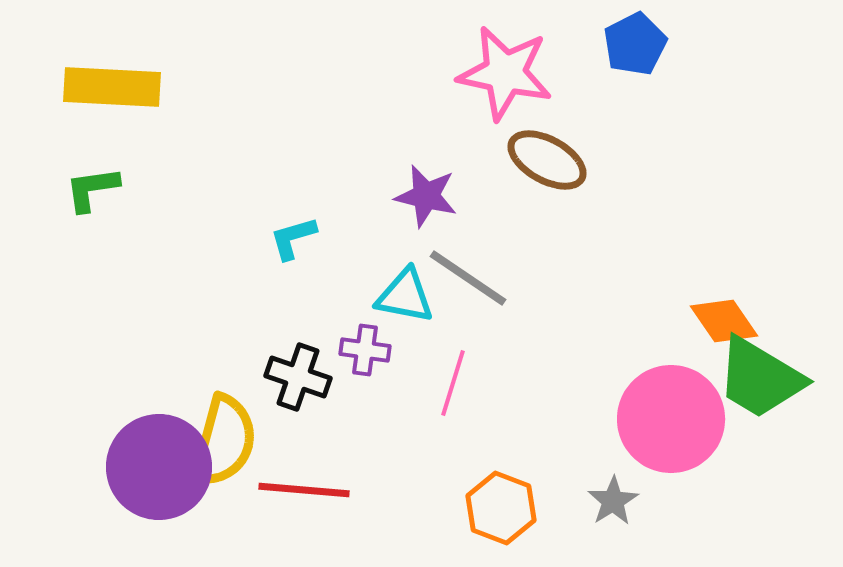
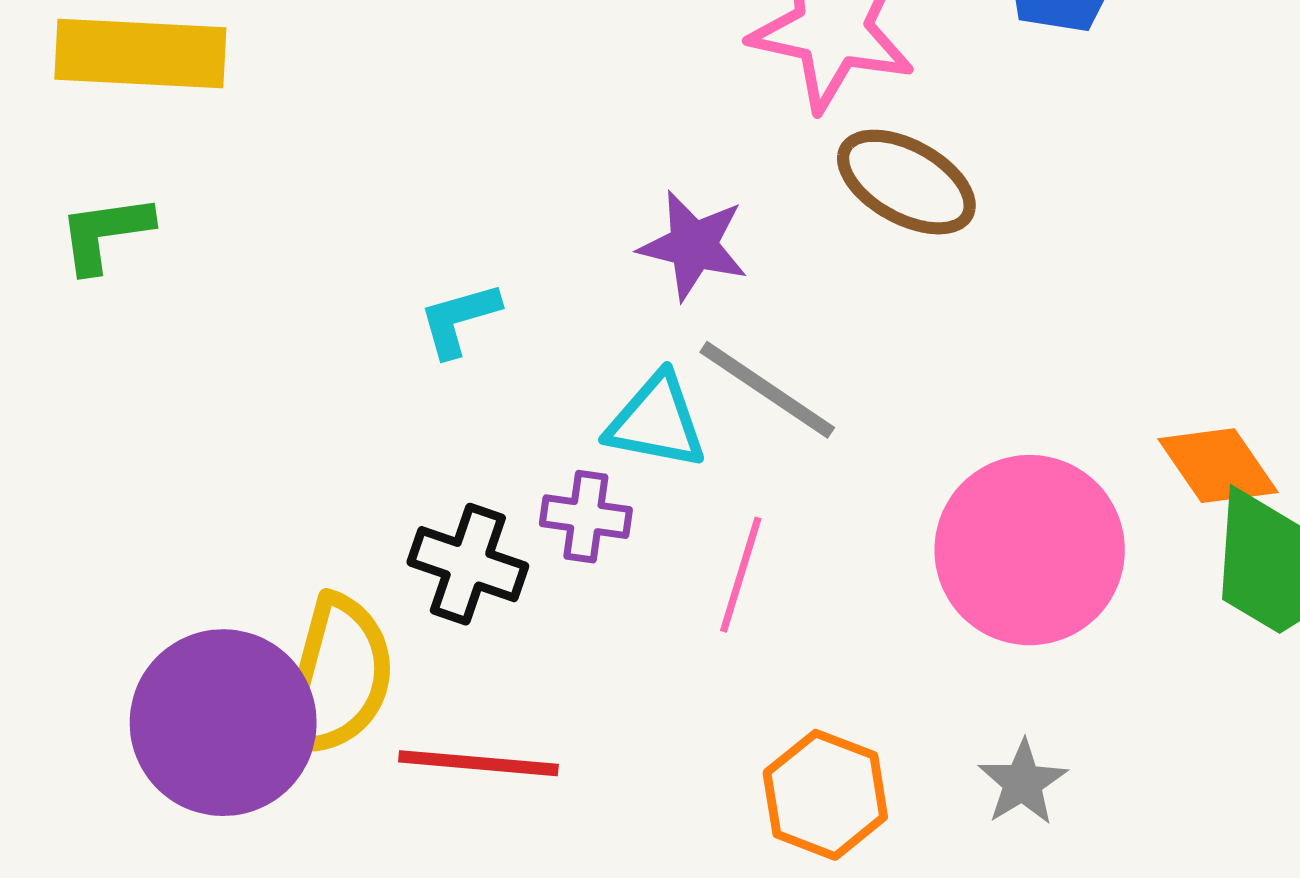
pink circle: (671, 419) -> (1030, 550), moved

